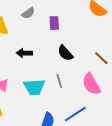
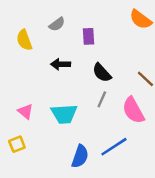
black arrow: (24, 53) -> (61, 64), moved
gray line: (59, 81) -> (102, 99), moved, turned 40

